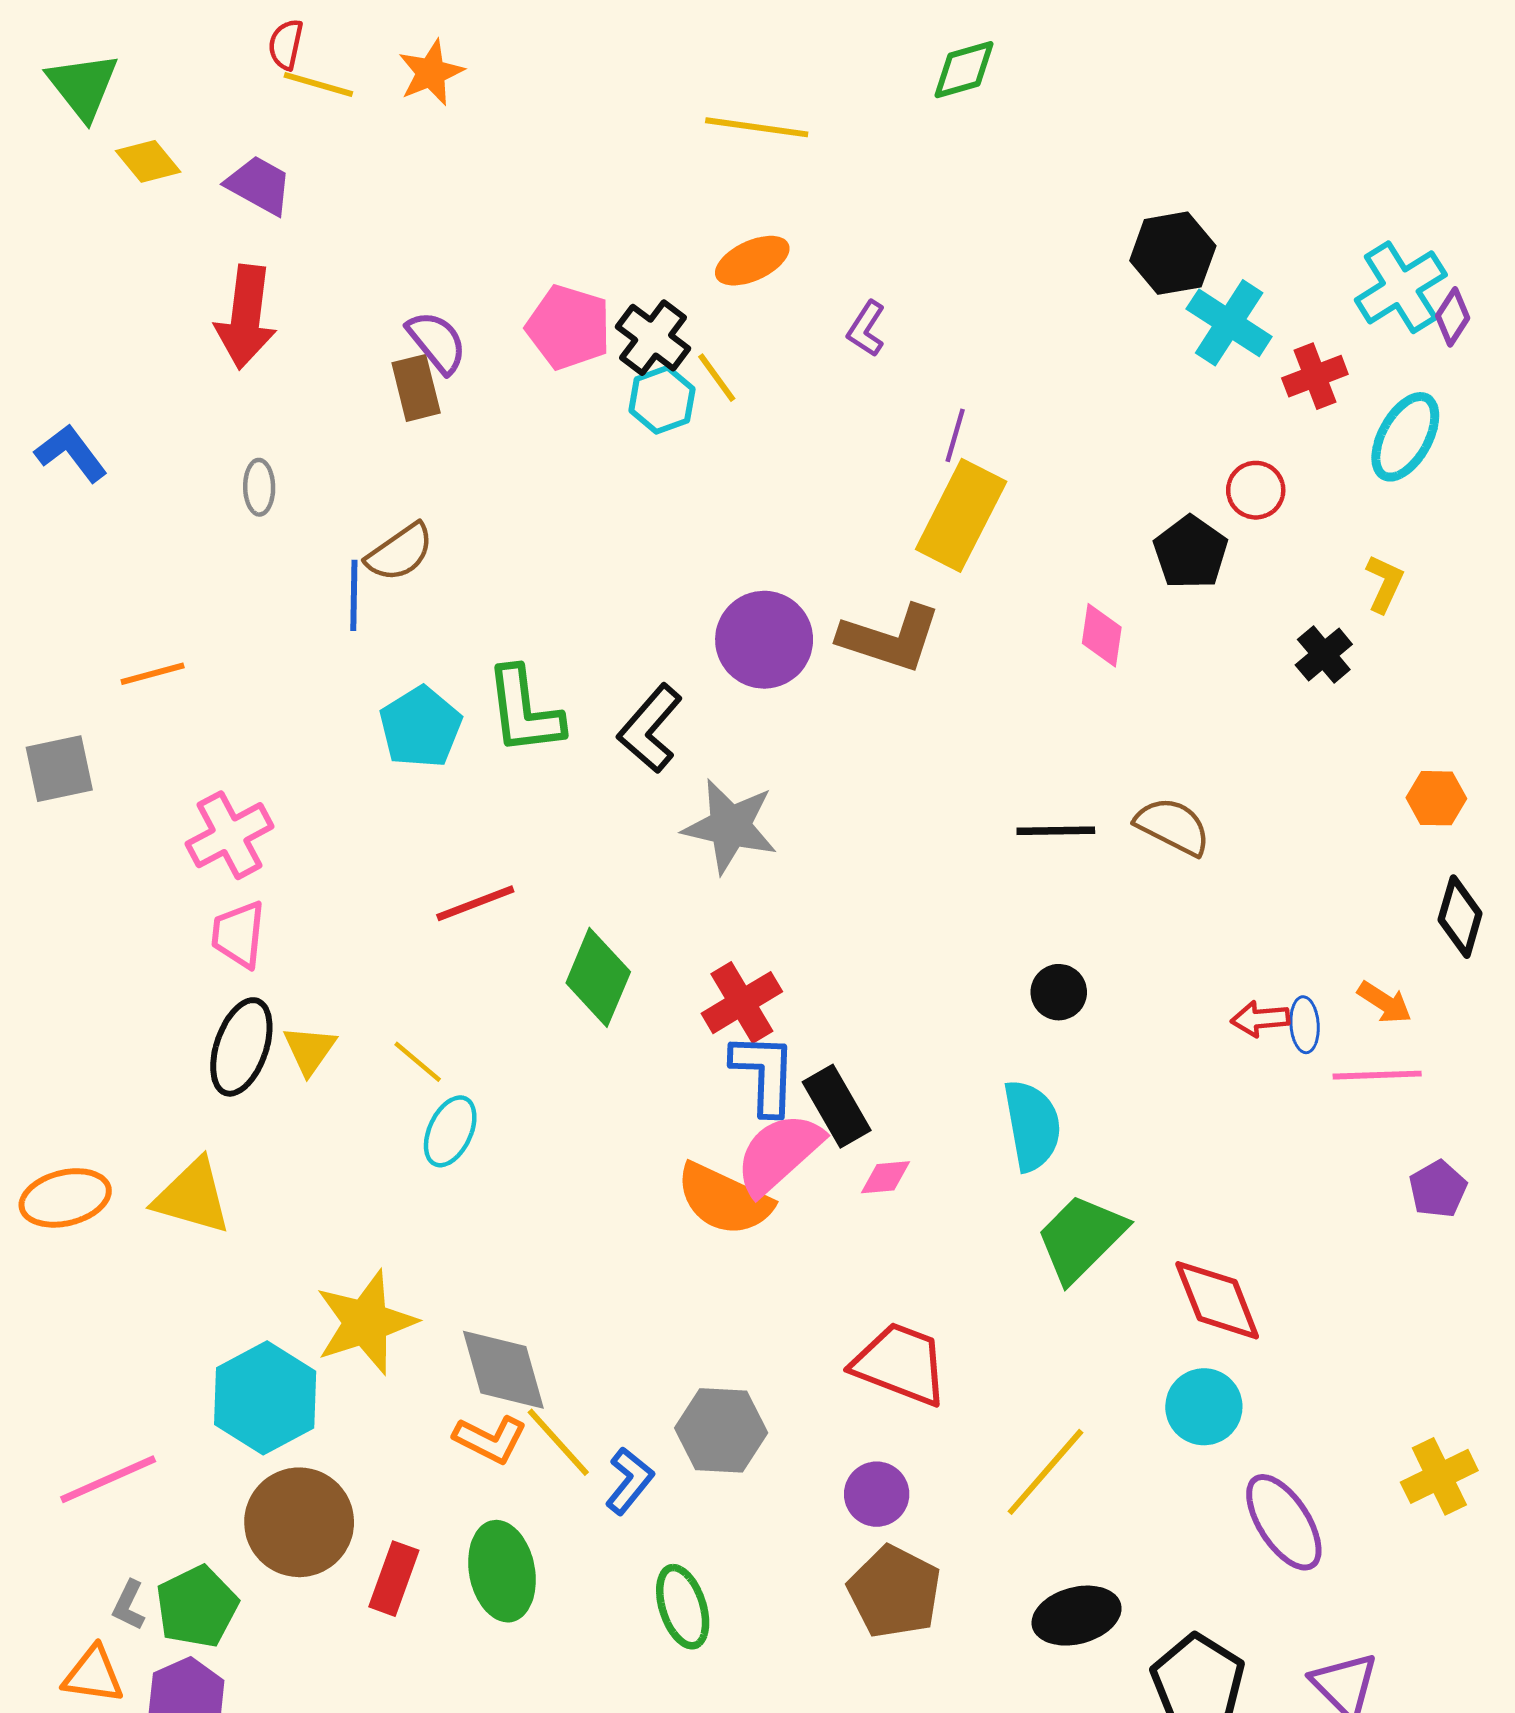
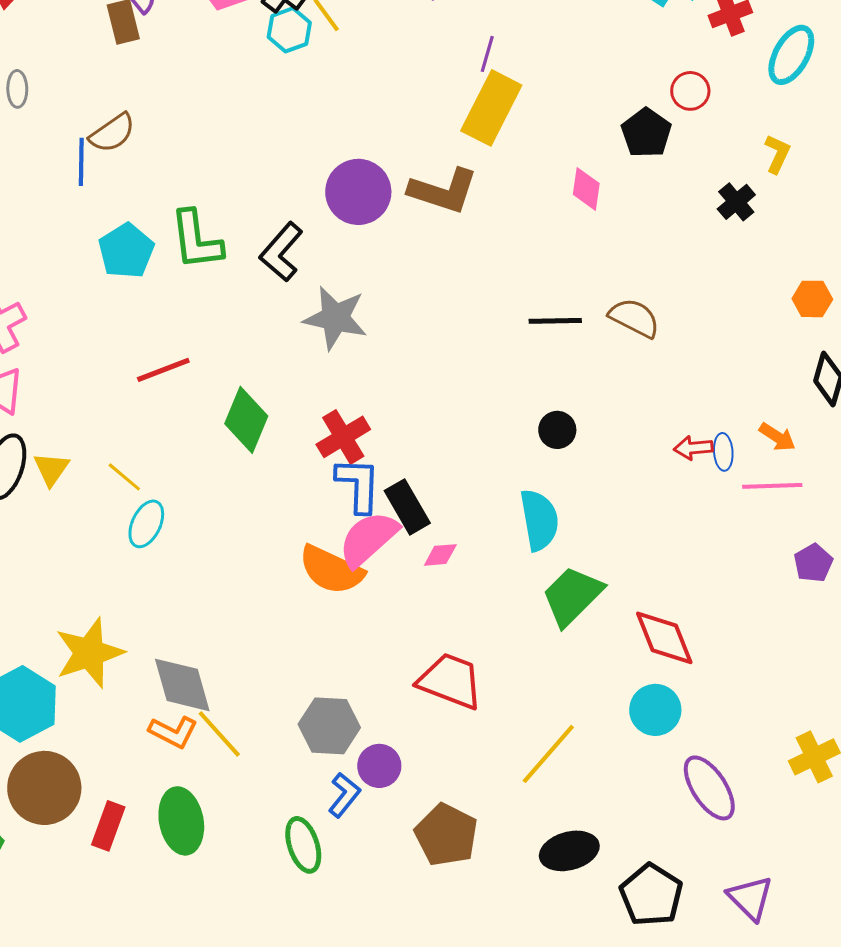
blue L-shape: (629, 1481) -> (344, 795), moved
purple circle: (877, 1494) -> (379, 766), moved

